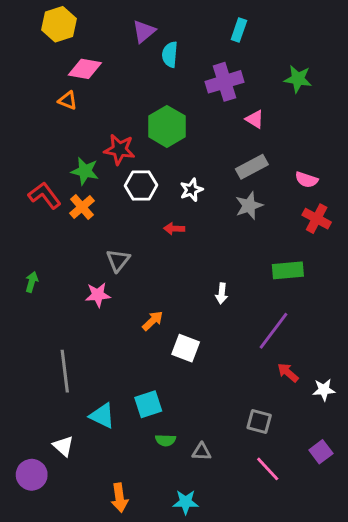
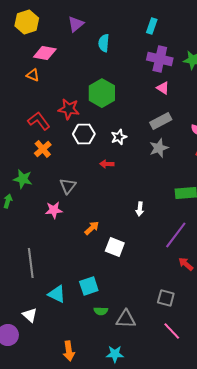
purple triangle: (144, 31) -> (76, 24), moved
purple cross: (225, 82) -> (160, 59), moved, turned 30
green star: (85, 171) -> (23, 179), moved
red L-shape: (45, 196) -> (39, 121), moved
gray triangle: (201, 452) -> (126, 319), size x1.5

